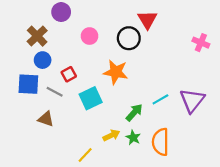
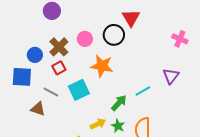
brown cross: (37, 36) -> (59, 47), moved
pink circle: (90, 36) -> (85, 39), moved
gray line: (55, 92) -> (51, 92), moved
purple triangle: (192, 100) -> (171, 76), moved, size x0.7

